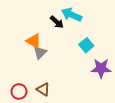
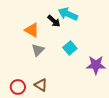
orange triangle: (34, 41) -> (32, 30), moved
cyan square: (86, 45) -> (70, 48), moved

